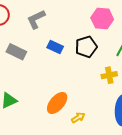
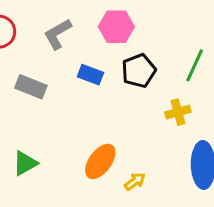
pink hexagon: (102, 19) -> (116, 27), moved

